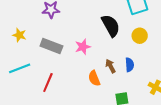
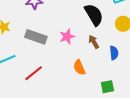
brown arrow: (110, 66) -> (94, 42), moved
red line: (48, 83) -> (34, 73), turned 30

